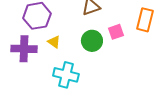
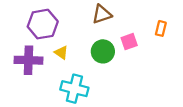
orange rectangle: (145, 20) -> (161, 28), size x0.6

